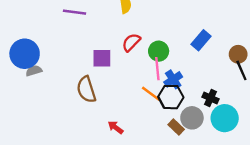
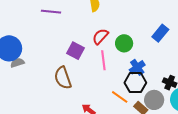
purple square: (102, 58) -> (75, 51), turned 30
pink line: (157, 69) -> (103, 60), moved
orange line: (151, 94) -> (120, 97), moved

